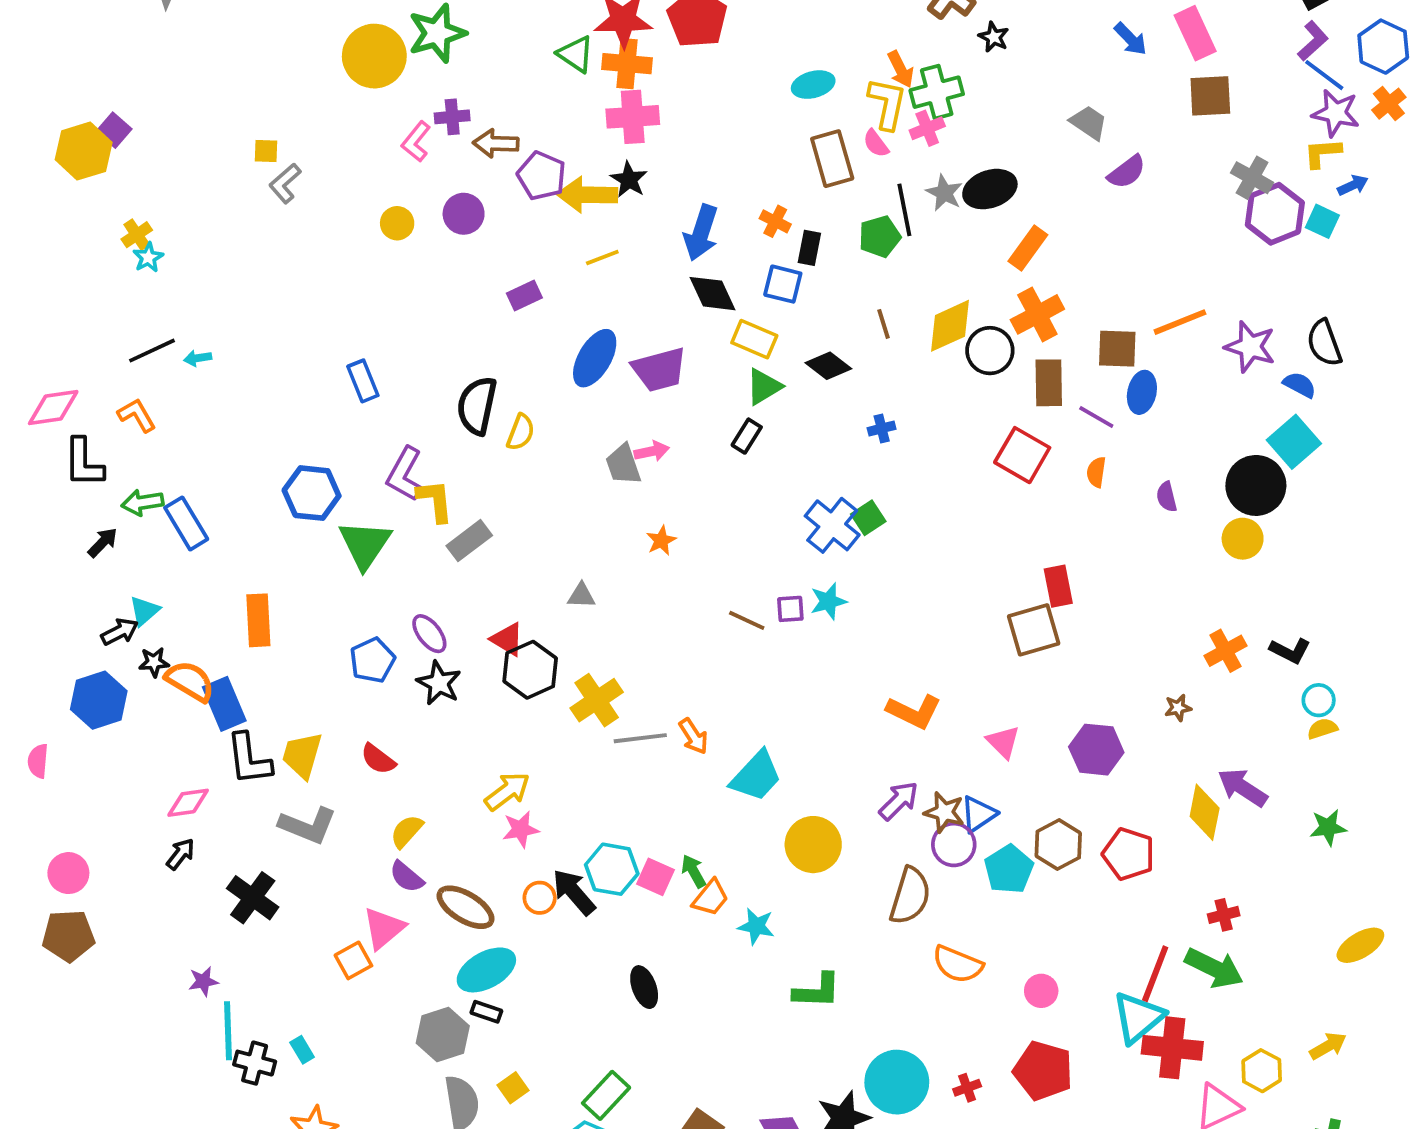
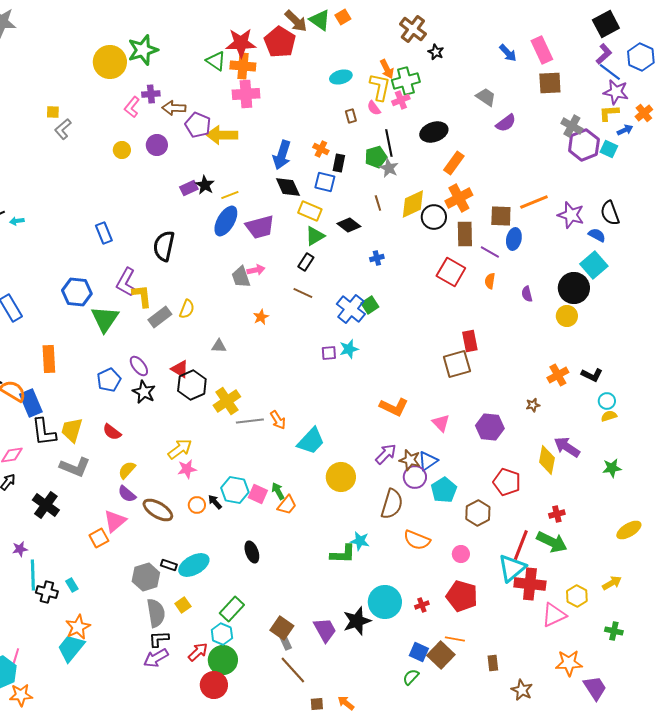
orange cross: (1389, 104) -> (644, 113), moved
brown rectangle: (832, 159) -> (351, 116), size x0.5
black star: (629, 180) -> (205, 185), moved
gray star: (944, 193) -> (389, 168), moved
yellow line: (602, 257) -> (230, 195), moved
yellow semicircle: (521, 432) -> (187, 309), moved
brown line: (747, 620) -> (303, 293), moved
brown hexagon: (1058, 845) -> (478, 513), moved
black arrow: (574, 892) -> (215, 502), size x0.6
cyan star: (756, 926) -> (360, 541), moved
cyan ellipse: (486, 970) -> (194, 565), moved

